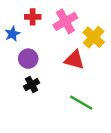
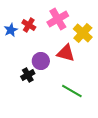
red cross: (33, 17) -> (29, 25), moved, turned 32
purple circle: (28, 59) -> (41, 61), moved

